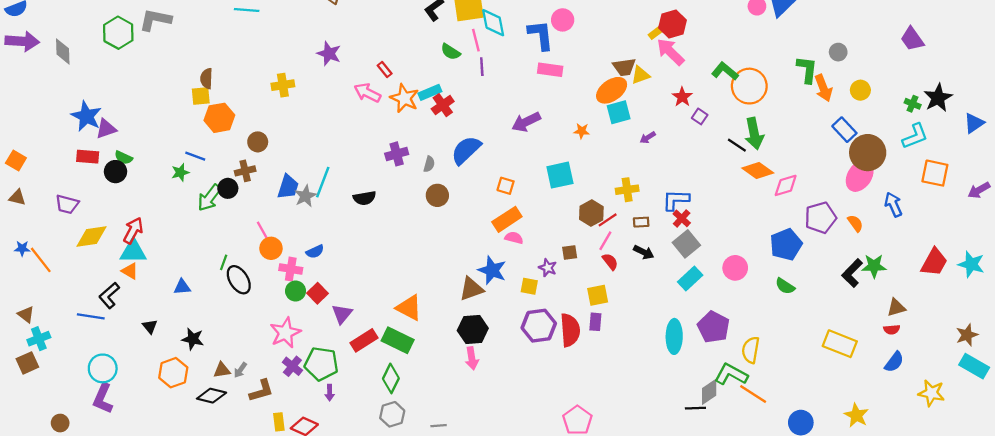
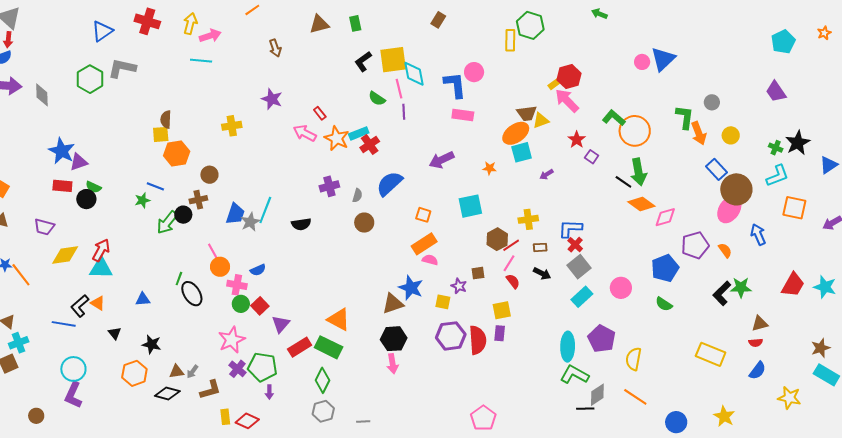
orange triangle: (130, 271) -> (98, 303), moved
green L-shape: (731, 374) -> (574, 375), moved

